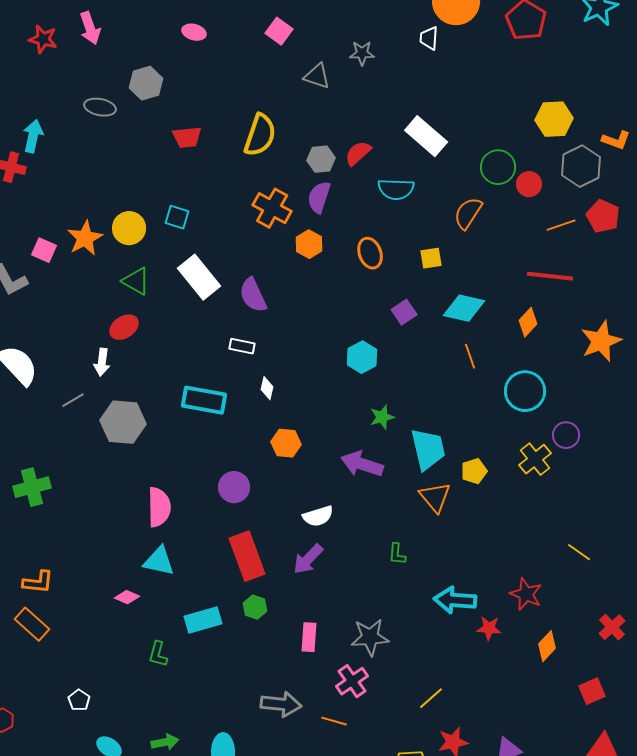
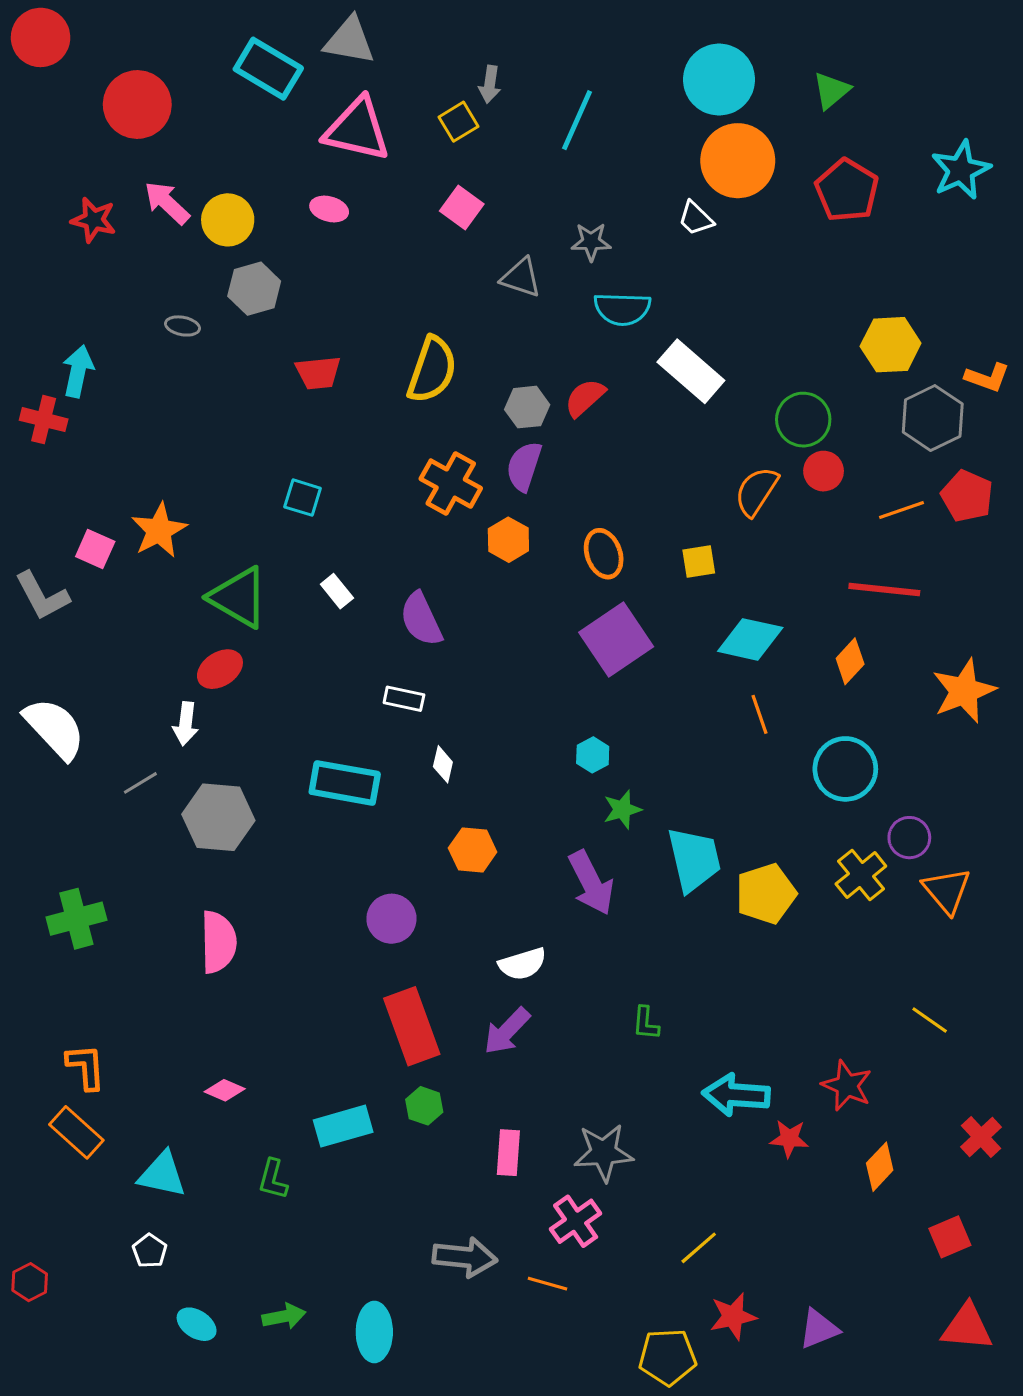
pink arrow: (90, 28) -> (167, 203), turned 152
white trapezoid: (429, 38) -> (696, 218), turned -50
gray ellipse: (100, 107) -> (182, 326), size x0.7
red circle: (529, 184) -> (824, 471), moved
cyan semicircle: (396, 189) -> (622, 309), moved
yellow circle: (129, 228) -> (228, 220), moved
white rectangle: (199, 277) -> (337, 591), size x0.5
green triangle: (136, 281) -> (239, 597), size x1.4
purple square: (404, 312) -> (616, 639), moved, size x1.8
cyan hexagon: (362, 357) -> (593, 755), moved, size x0.7
purple arrow: (362, 464) -> (591, 883), turned -135
yellow pentagon: (474, 471) -> (766, 894), size x1.5
orange triangle: (435, 497) -> (947, 891), moved
pink semicircle: (159, 507) -> (218, 942), moved
cyan triangle: (159, 561) -> (162, 1174), moved
orange L-shape: (38, 582) -> (86, 1067), turned -100

